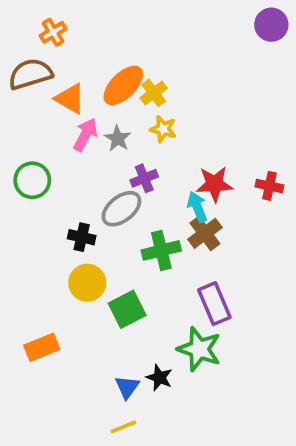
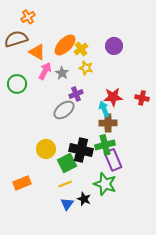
purple circle: (271, 25) -> (114, 46), moved
green circle: (32, 180) -> (17, 84), moved
brown cross: (205, 233) -> (108, 123), turned 36
black cross: (82, 237) -> (81, 150), moved, size x1.6
green cross: (161, 250) -> (105, 145), moved
yellow line: (123, 427) -> (65, 184), moved

